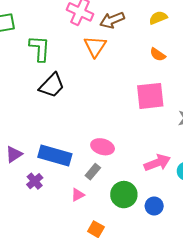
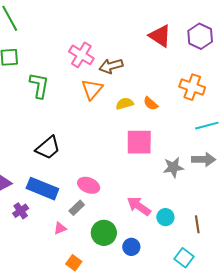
yellow semicircle: (158, 18) -> (125, 104), moved
black trapezoid: (52, 85) -> (48, 148), moved
pink arrow: (157, 163) -> (139, 206), turned -130

